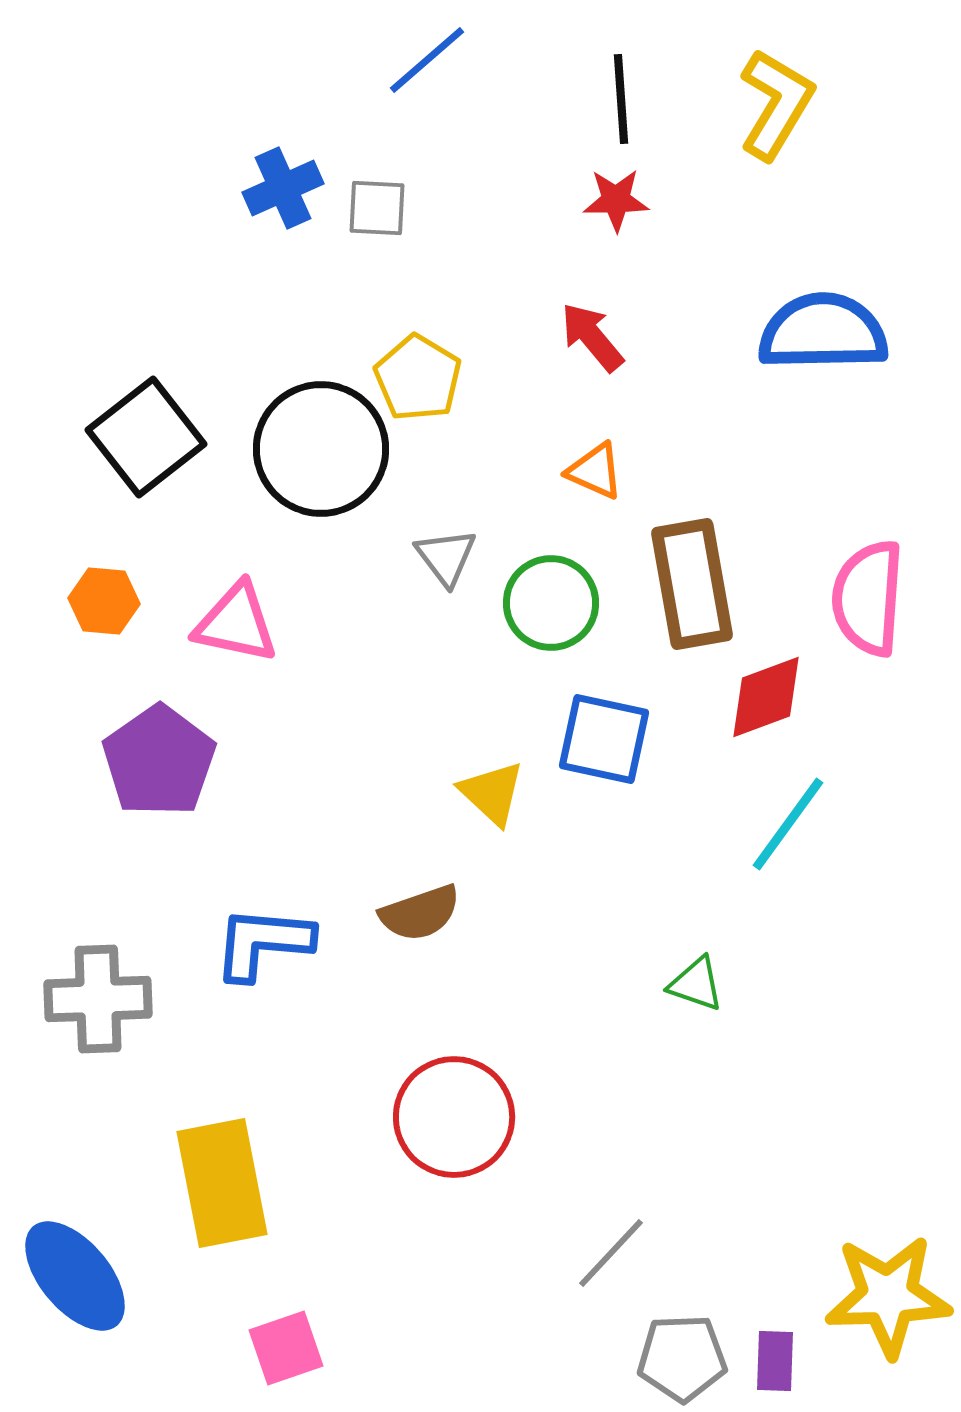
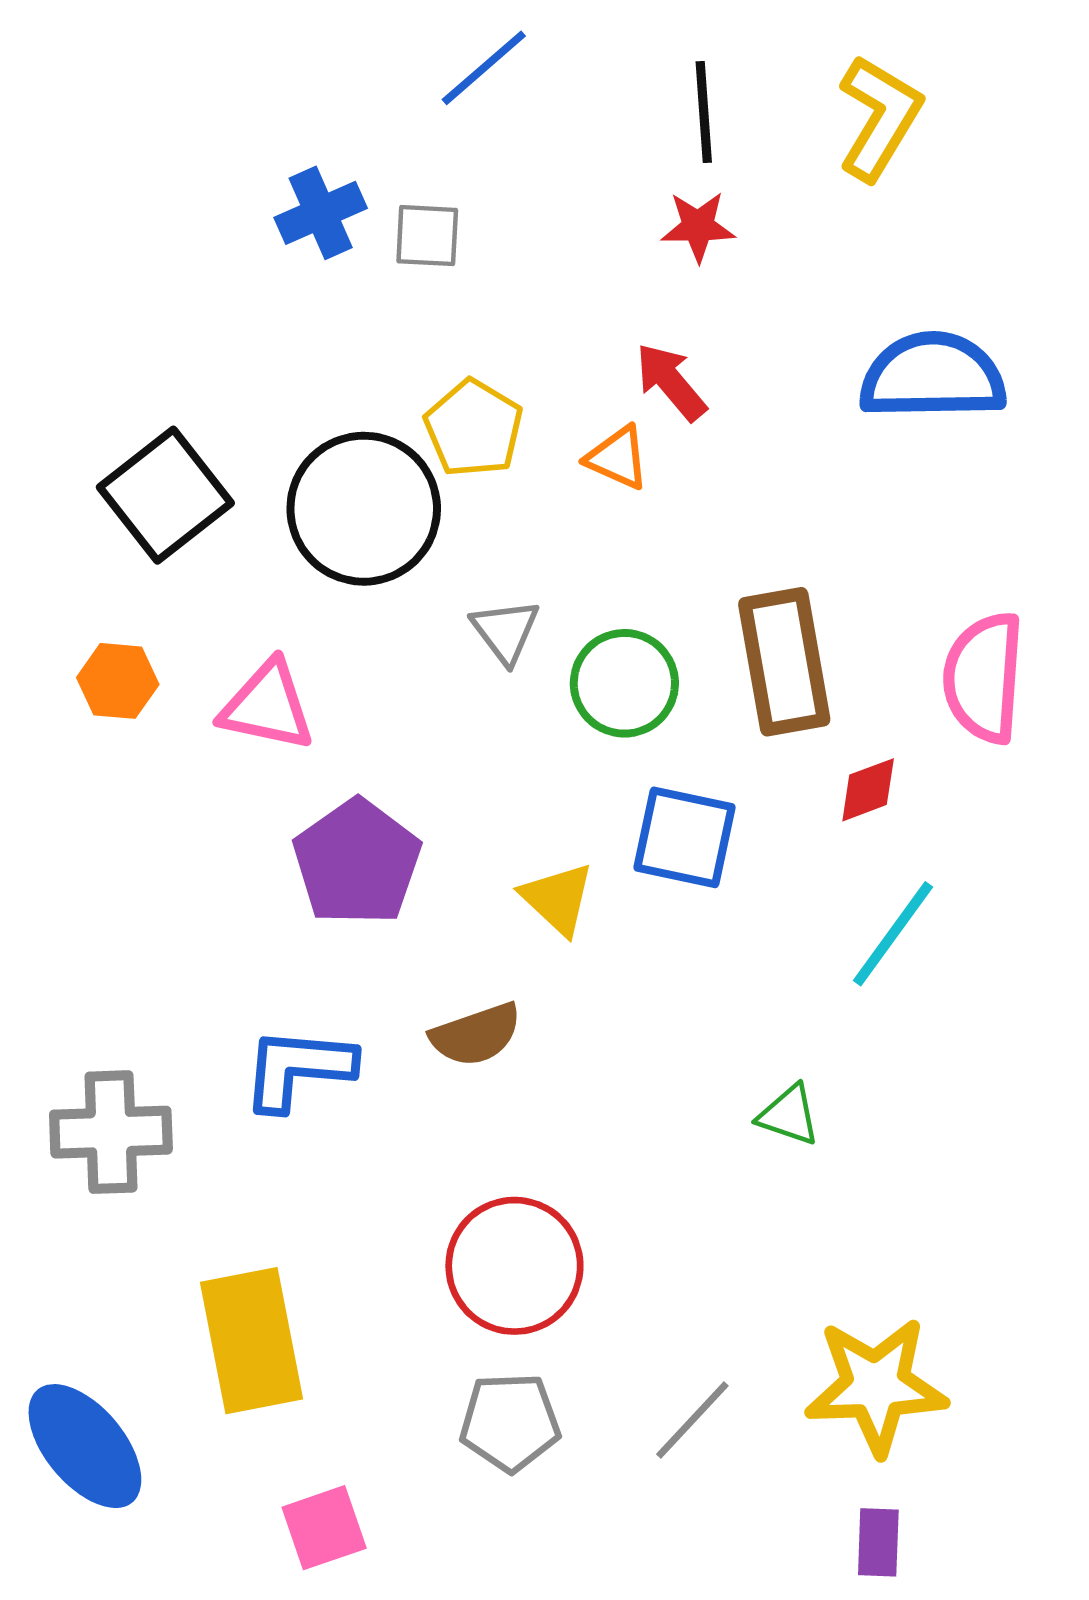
orange triangle: (595, 471) -> (618, 458), moved
red diamond: (766, 697) -> (868, 790), size x0.7
purple pentagon: (159, 761) -> (357, 862), moved
yellow star: (888, 1296) -> (876, 1386), moved
gray pentagon: (682, 1358) -> (510, 1422), moved

